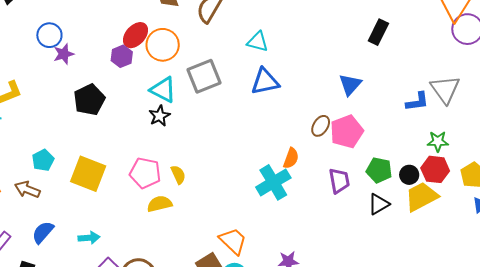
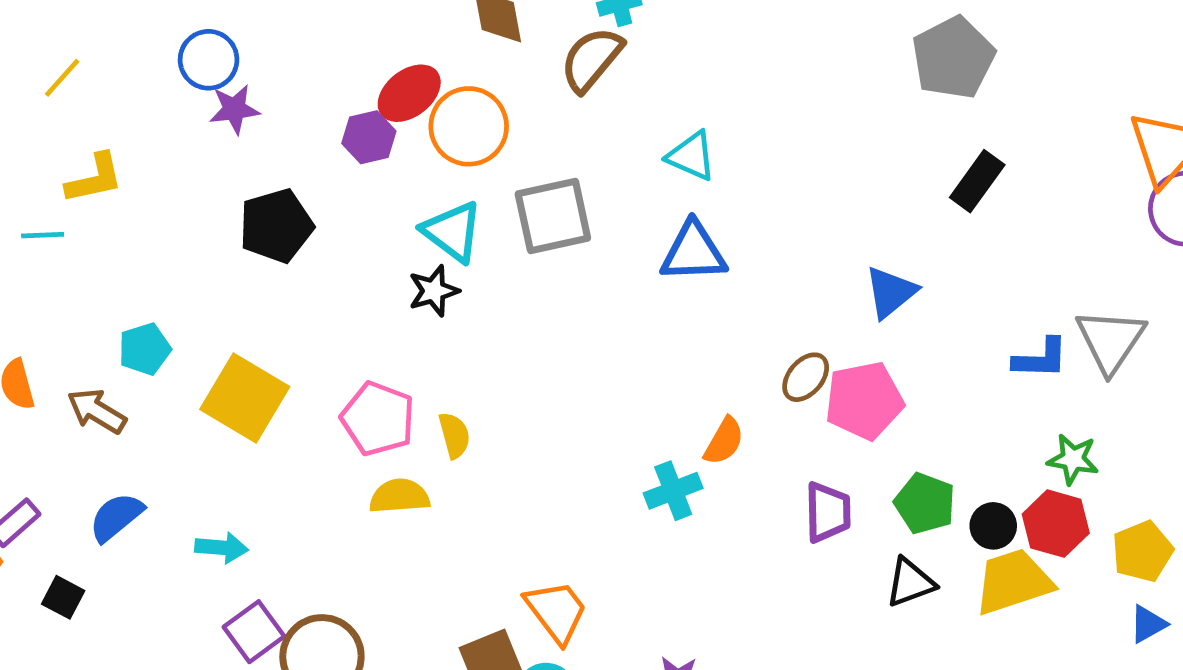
cyan cross: (273, 182) -> (673, 491), size x0.7

